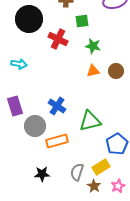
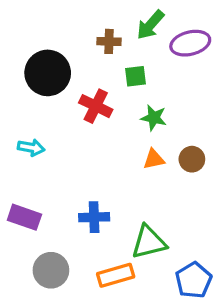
purple rectangle: (15, 106) -> (24, 217), turned -54
blue cross: (57, 106) -> (94, 217), turned -36
gray circle: (35, 126) -> (51, 270), moved
orange rectangle: (57, 141) -> (116, 275), moved

